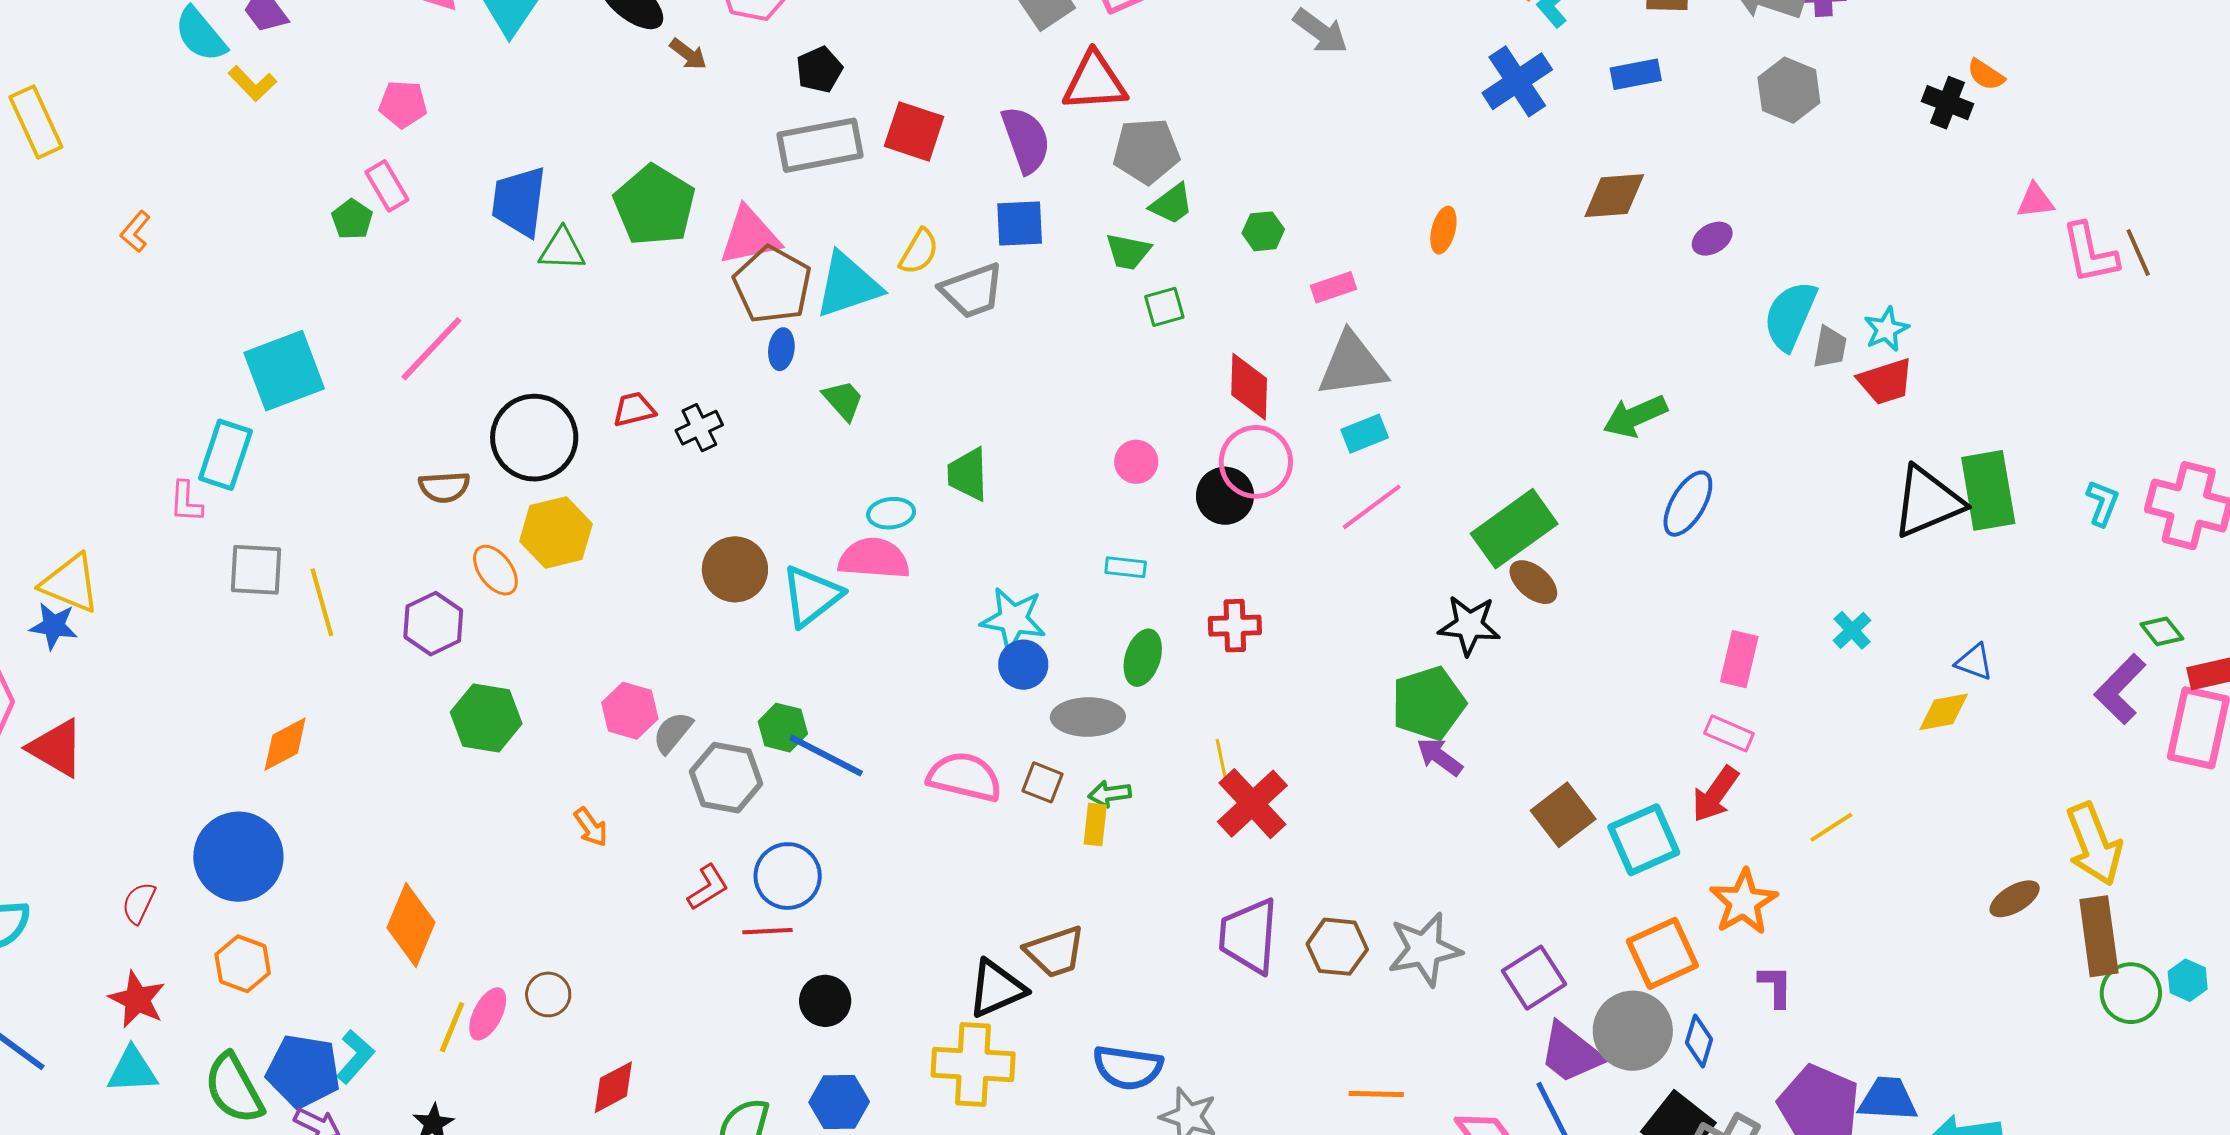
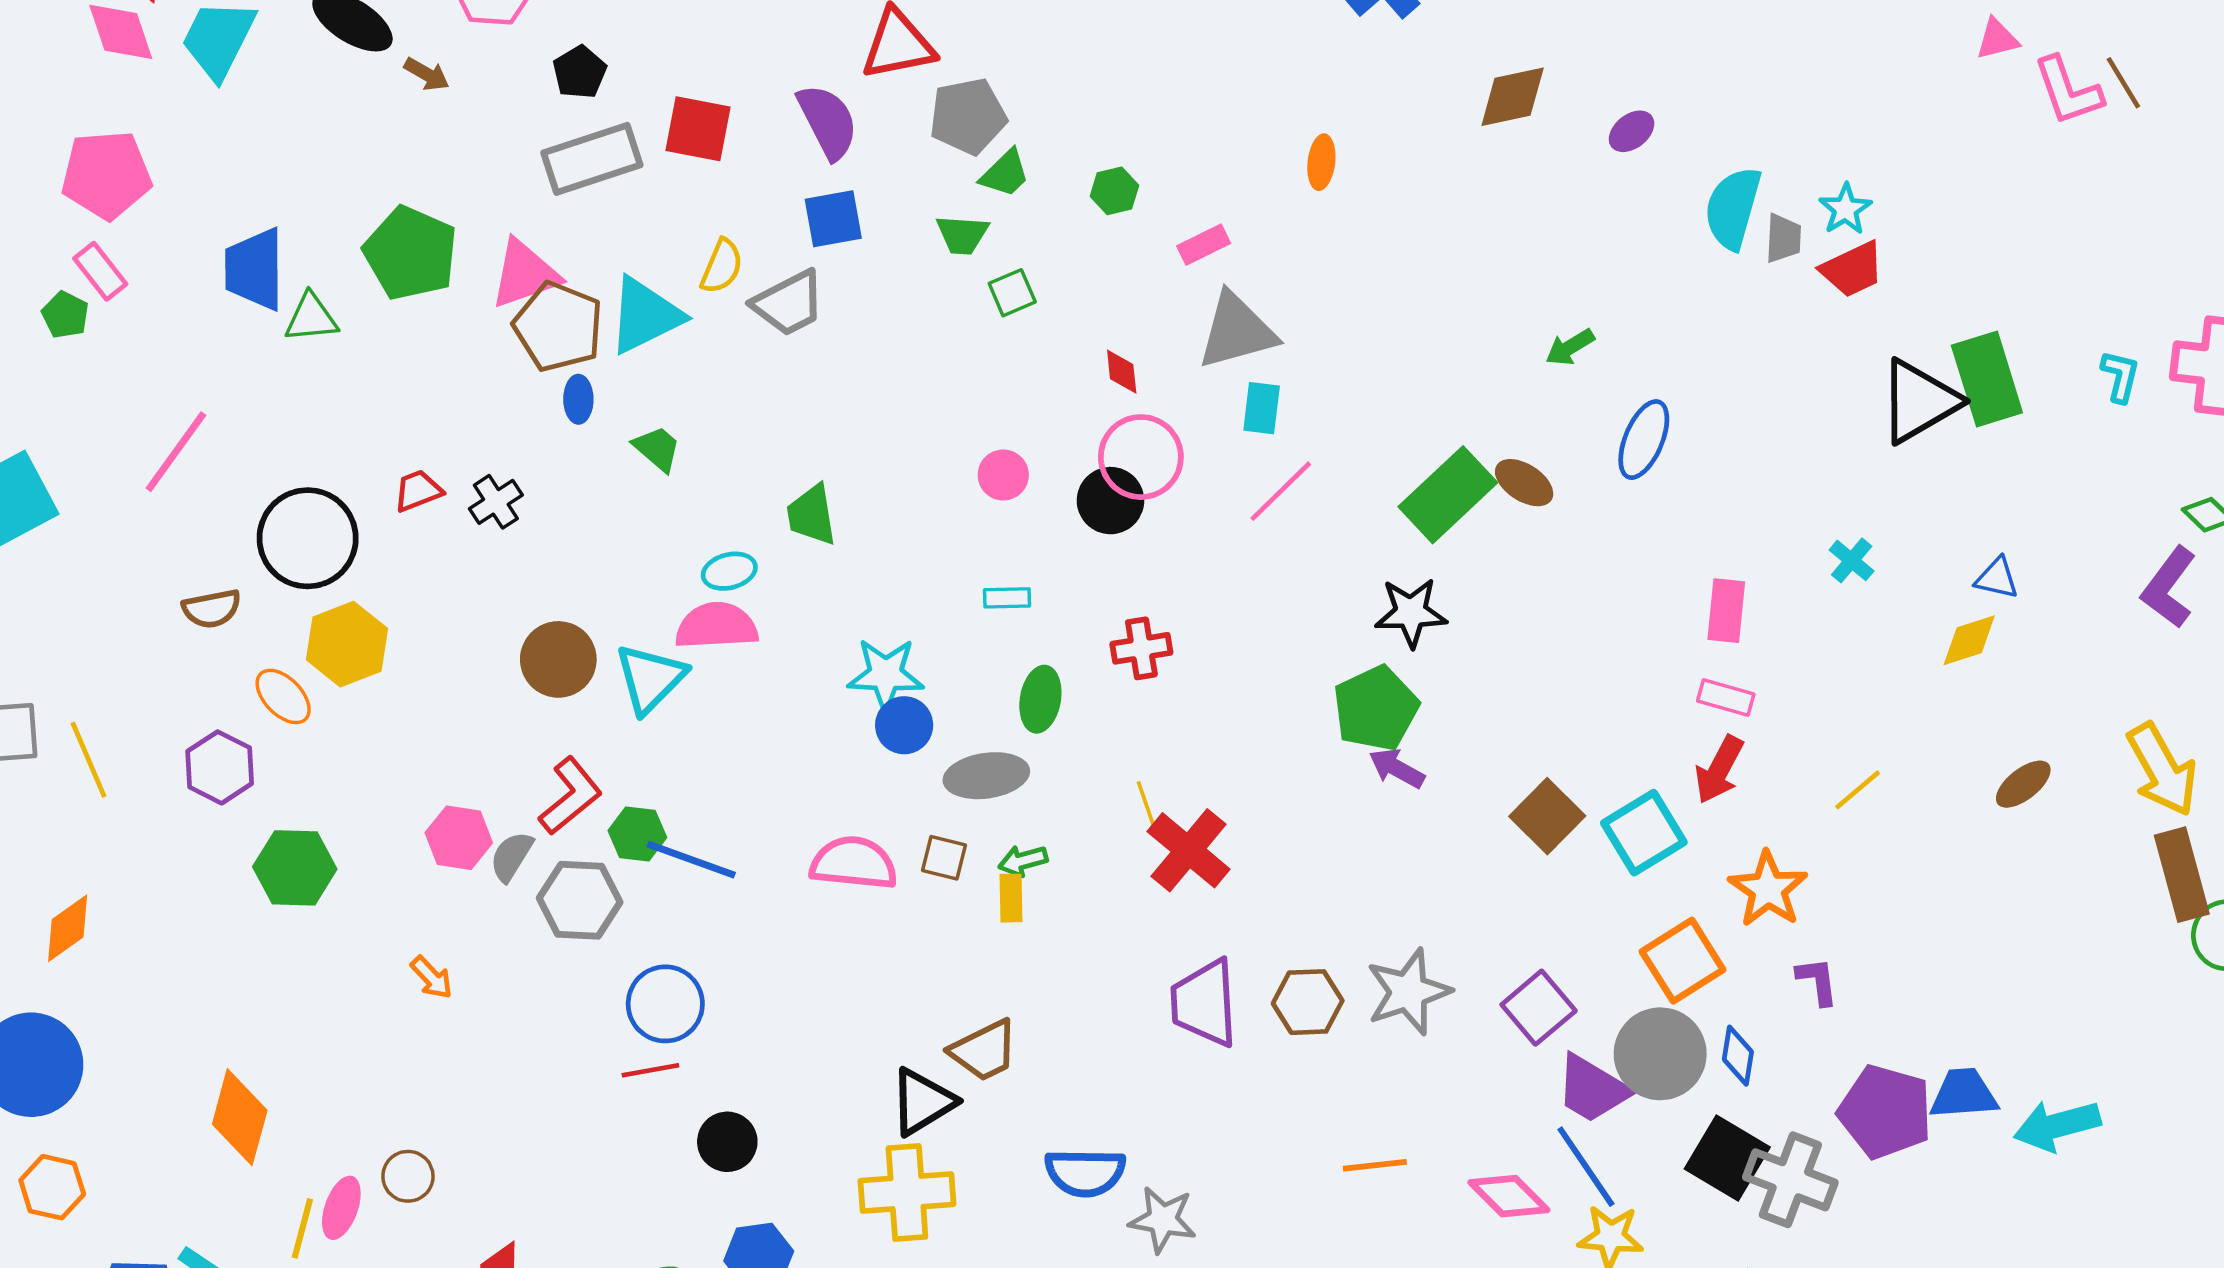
pink pentagon: (403, 104) -> (106, 175), size x1.6
red diamond: (1249, 387) -> (1122, 372), size x0.6
green arrow: (1635, 416) -> (1570, 347), size x0.7
cyan rectangle: (1365, 434) -> (1262, 408), turned -54
brown ellipse: (1533, 582) -> (1524, 483), moved
red L-shape: (708, 887) -> (570, 796), moved, size x1.4
brown ellipse: (2015, 899) -> (2023, 784), moved

